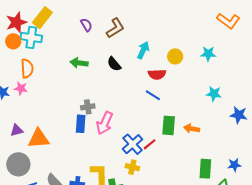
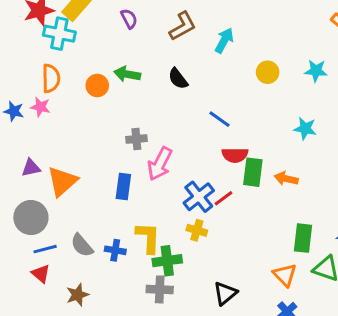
purple semicircle: (86, 25) -> (129, 19), moved
orange circle: (13, 41) -> (97, 86), moved
cyan arrow: (143, 50) -> (224, 40), moved
red semicircle: (157, 74) -> (235, 155), moved
cyan star: (214, 94) -> (305, 129), moved
blue line: (153, 95) -> (219, 119), moved
blue rectangle: (81, 124) -> (123, 186), moved
orange triangle: (39, 139) -> (62, 181), turned -40

